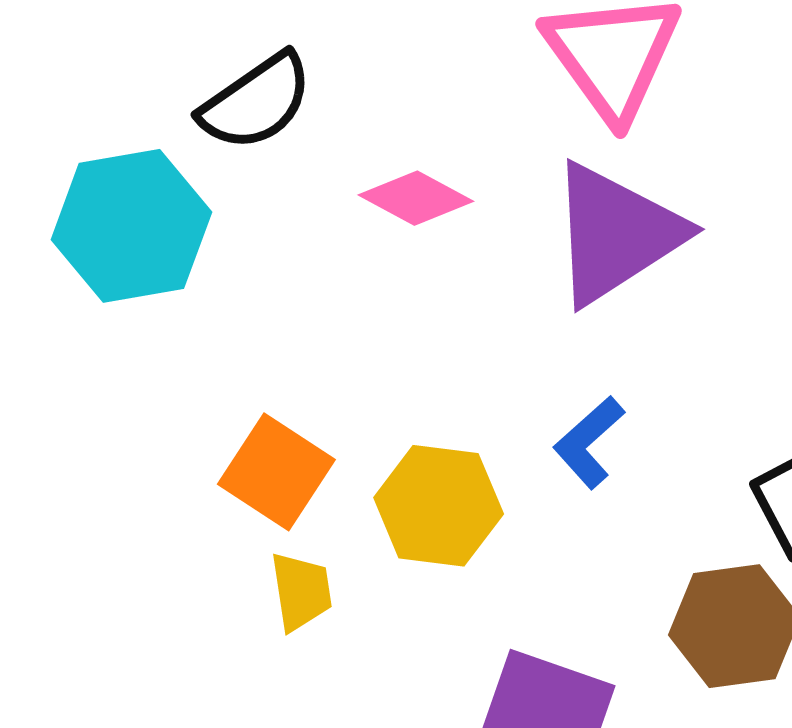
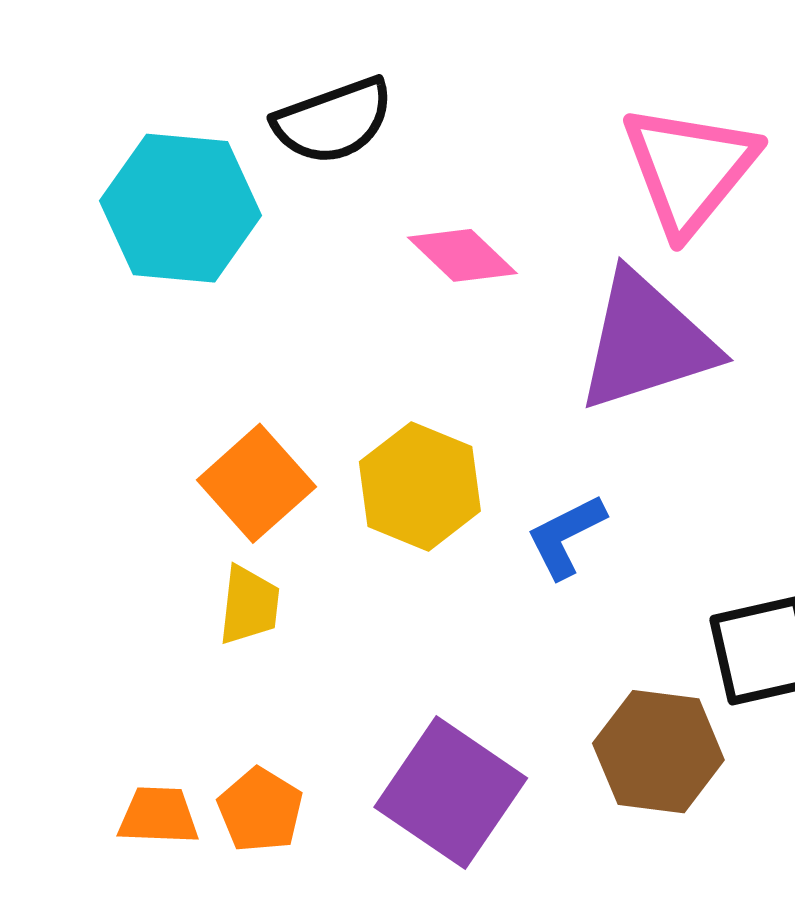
yellow hexagon: (439, 506) -> (420, 486), moved

